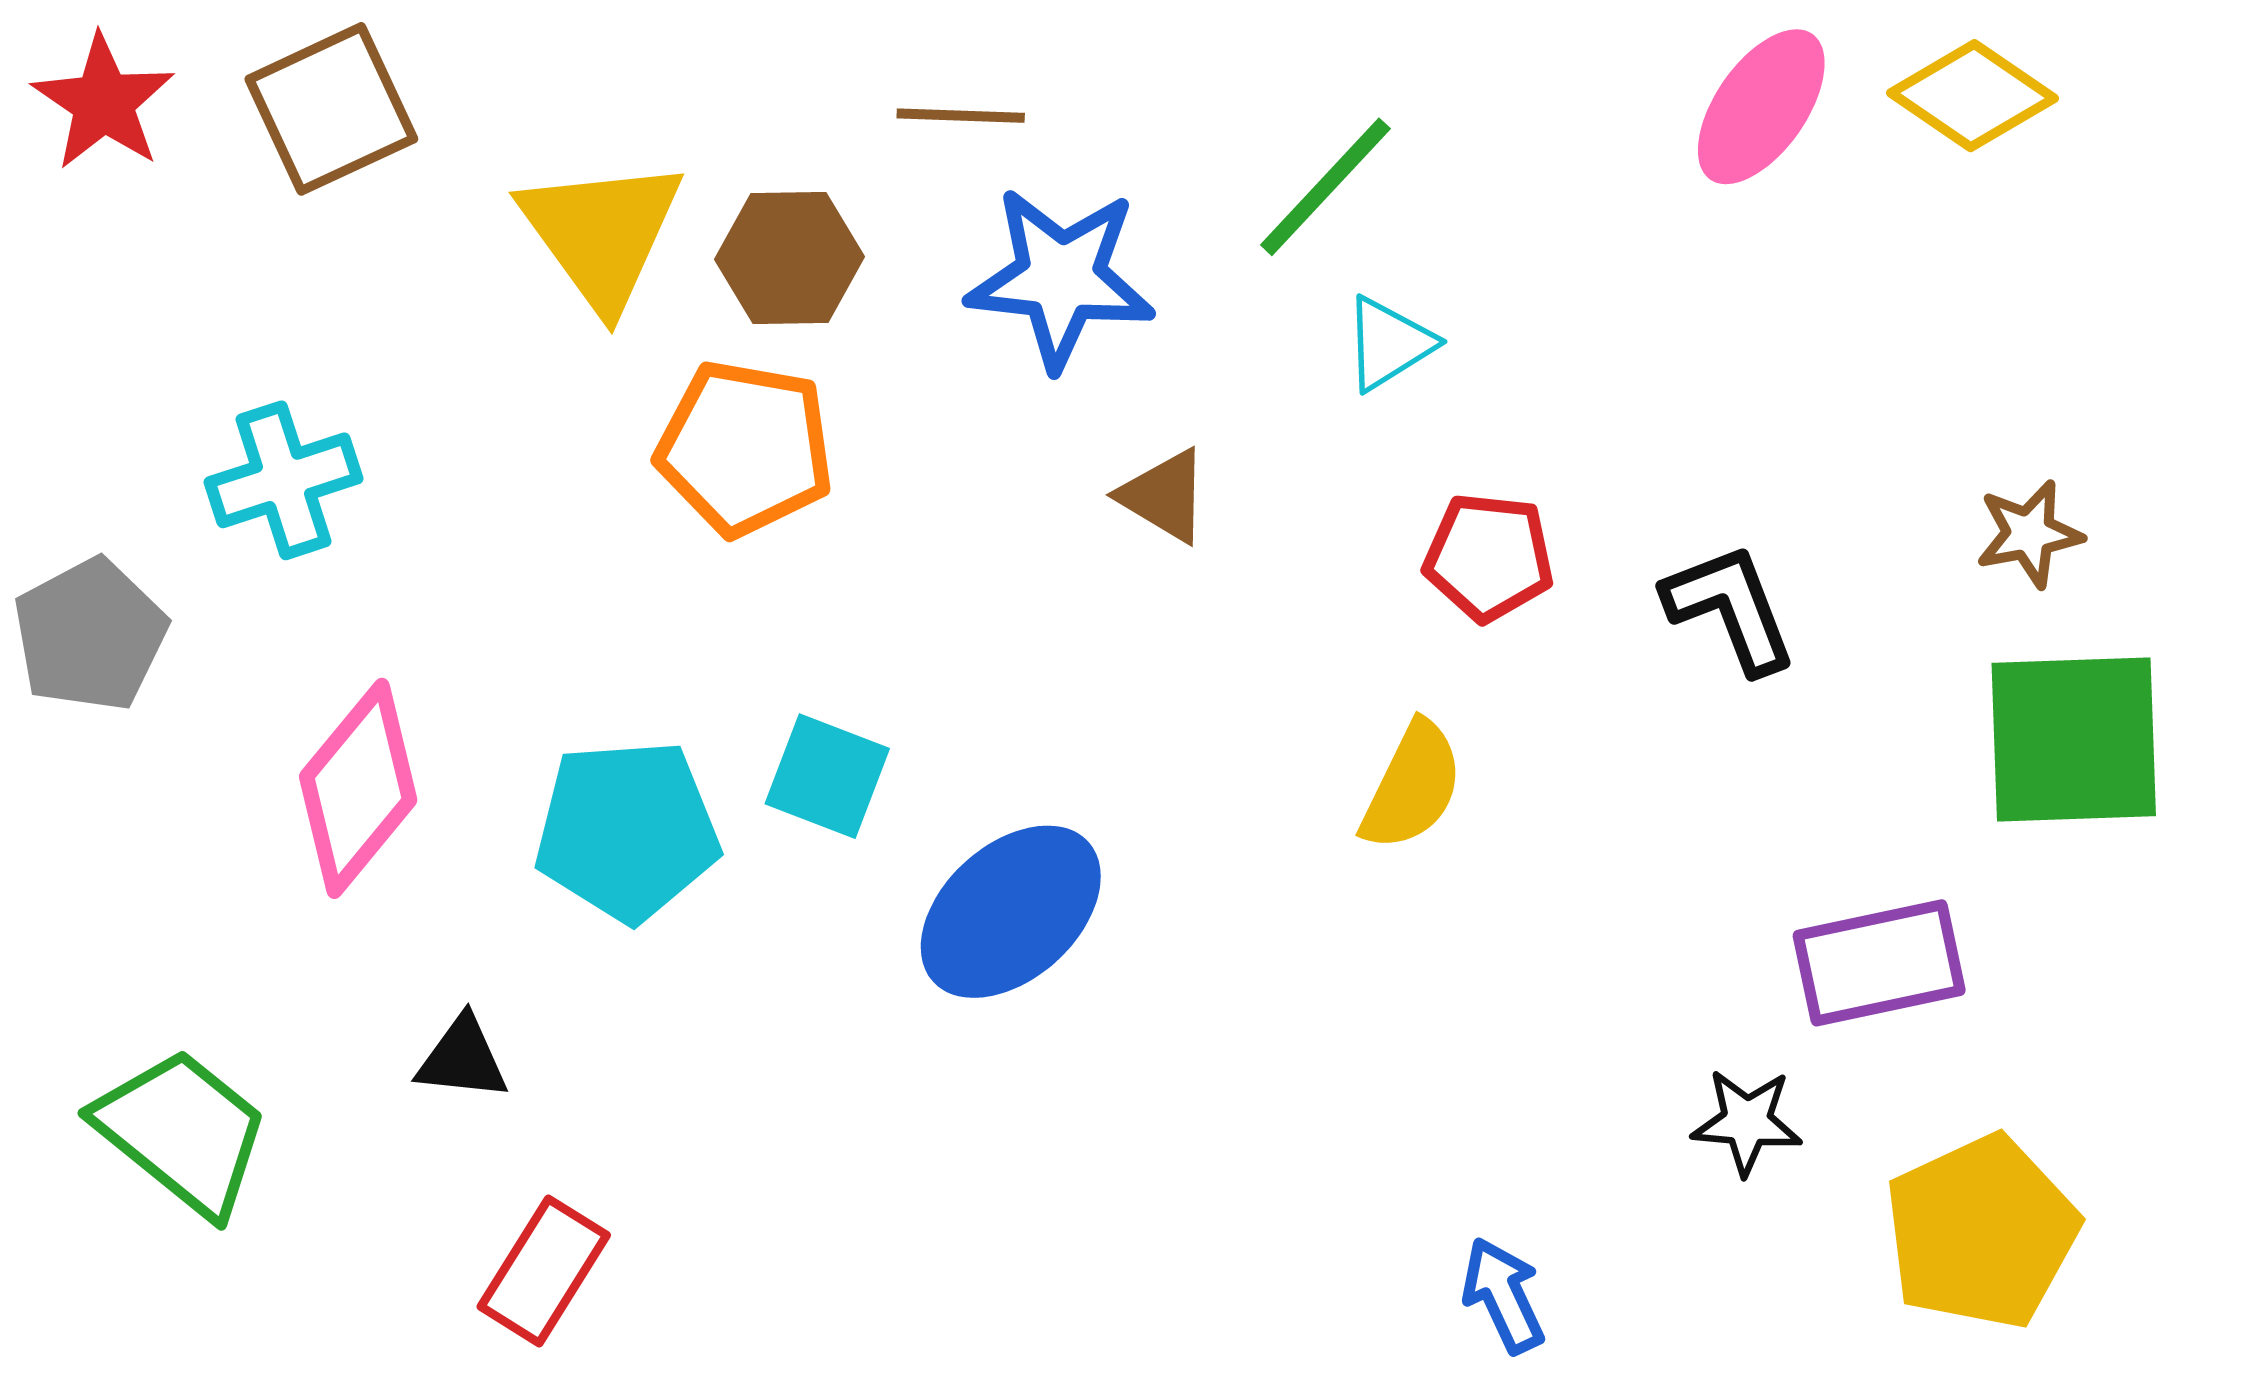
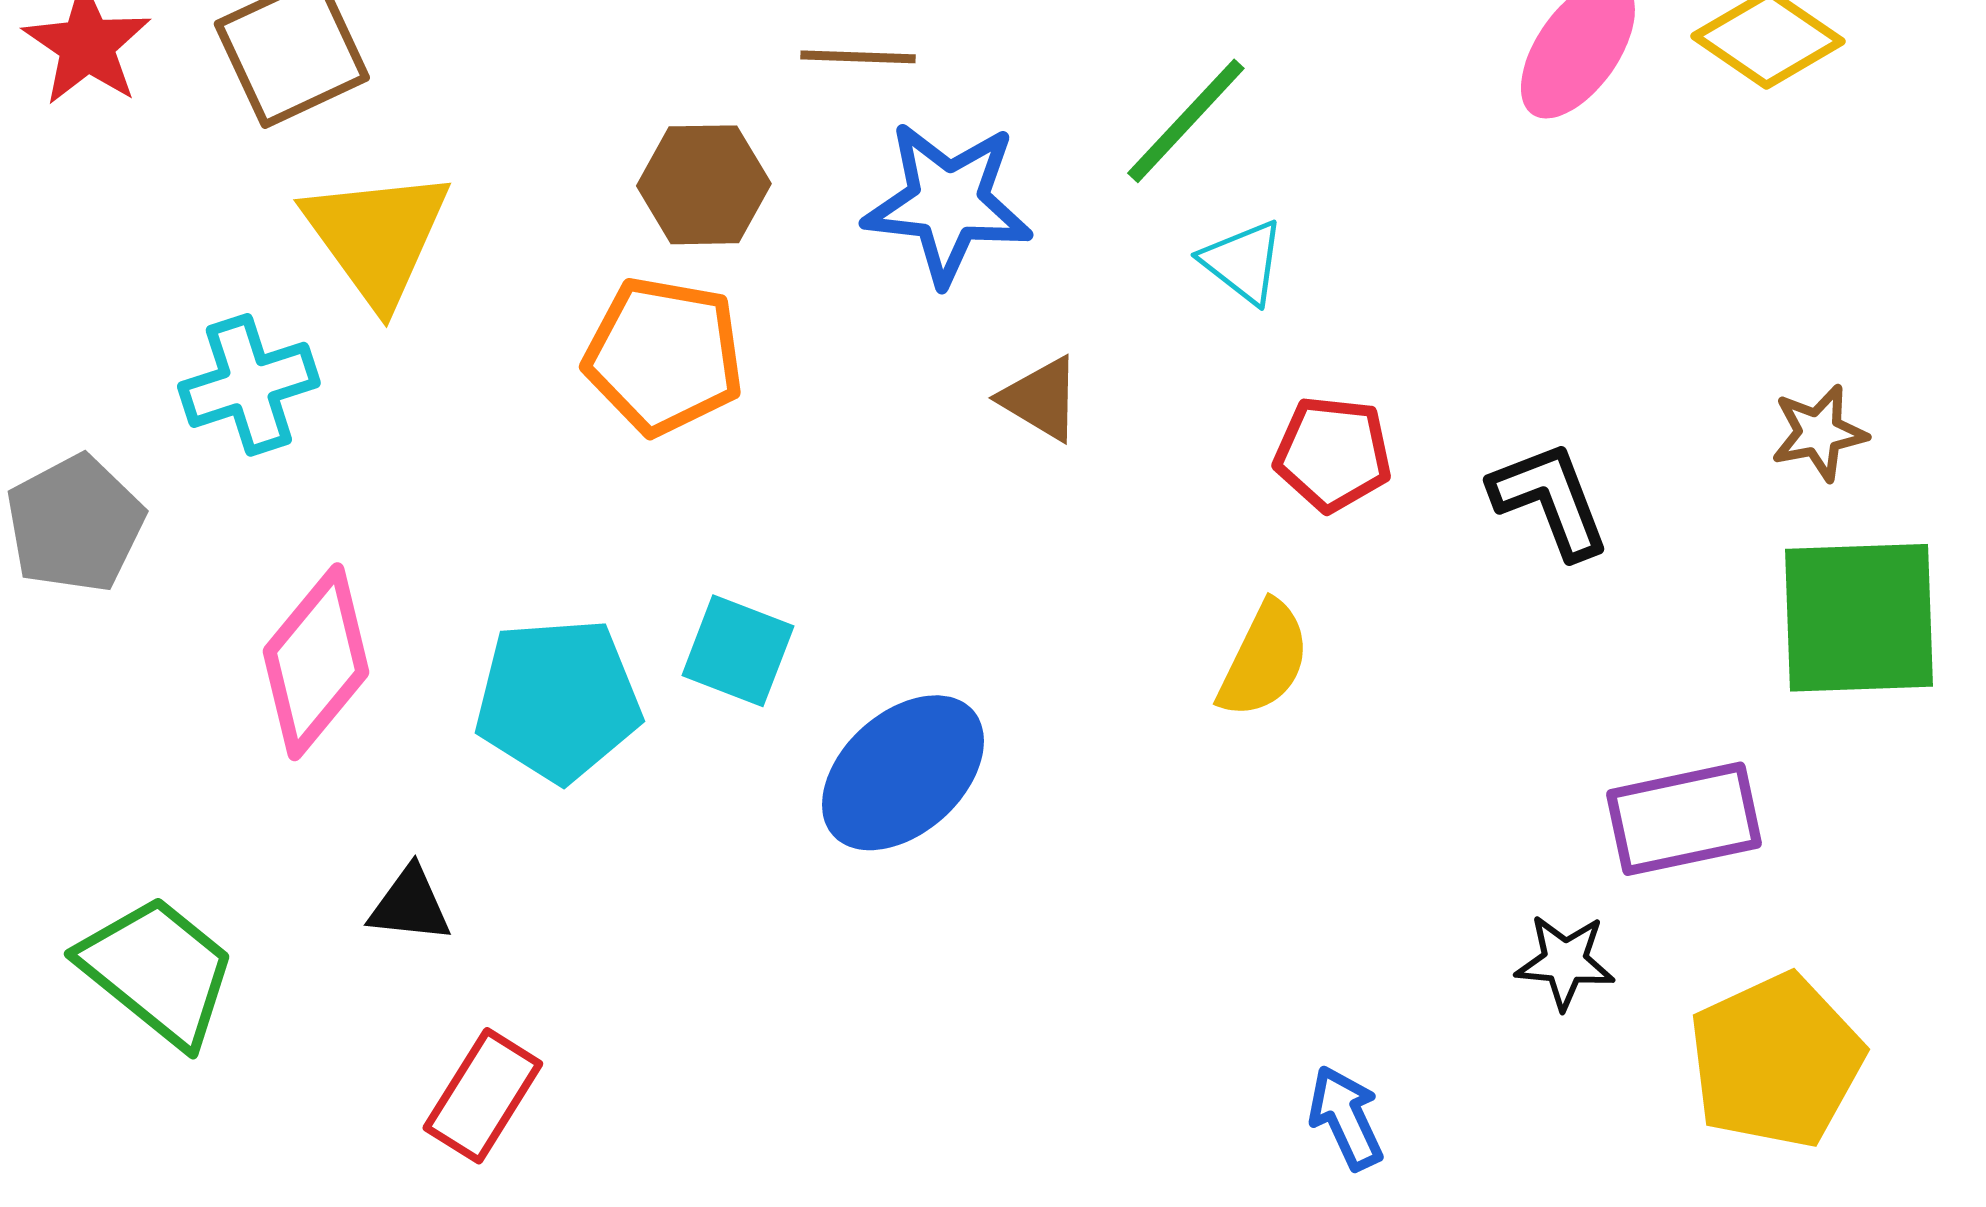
yellow triangle: (602, 233) -> (377, 237), moved
cyan triangle: (1389, 344) -> (1243, 262), turned -50

